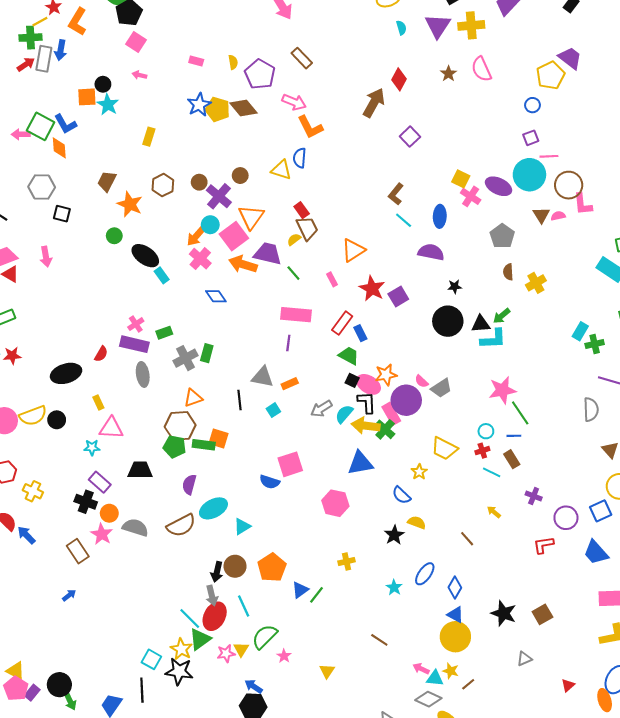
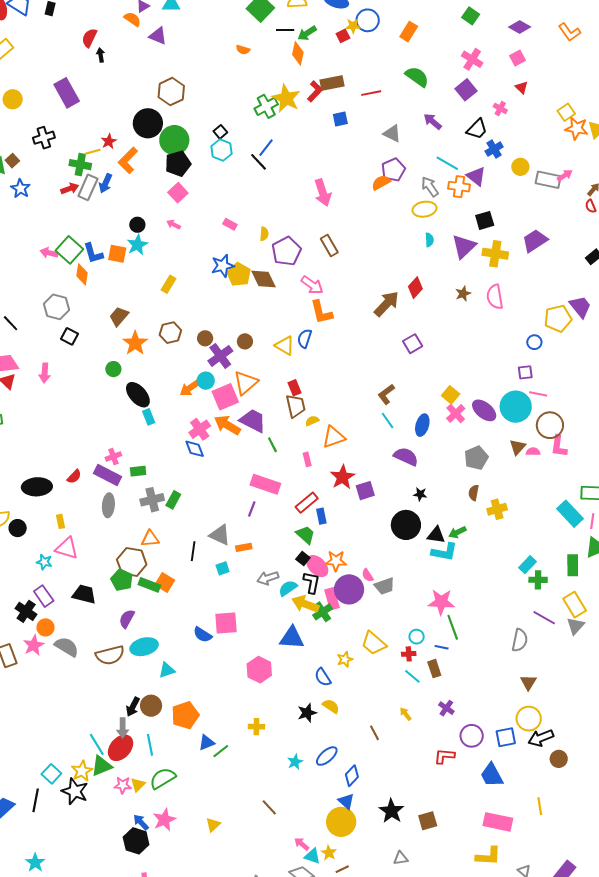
orange square: (87, 97) -> (117, 254), moved
yellow semicircle: (294, 239) -> (312, 421), moved
pink cross: (200, 259) -> (200, 429), moved
pink star: (284, 656) -> (164, 820), moved, size x1.6

